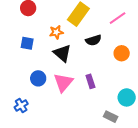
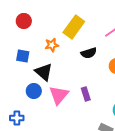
black triangle: (62, 53) -> (44, 72), moved
blue cross: (21, 106) -> (17, 118), turned 32

